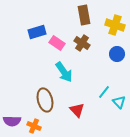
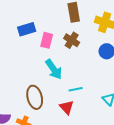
pink rectangle: (57, 43) -> (47, 40), turned 70
cyan line: (104, 92) -> (76, 89), moved, turned 40

